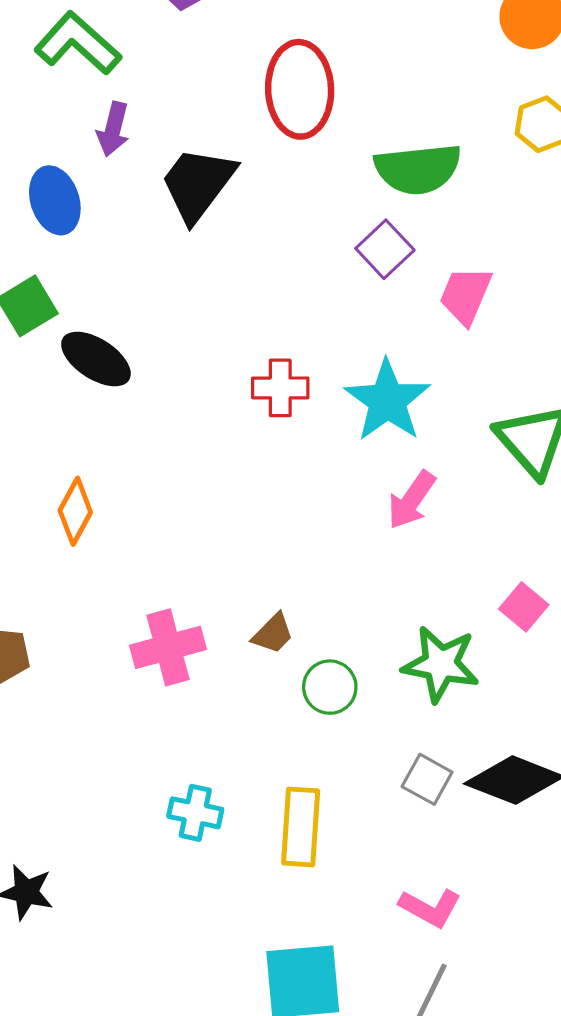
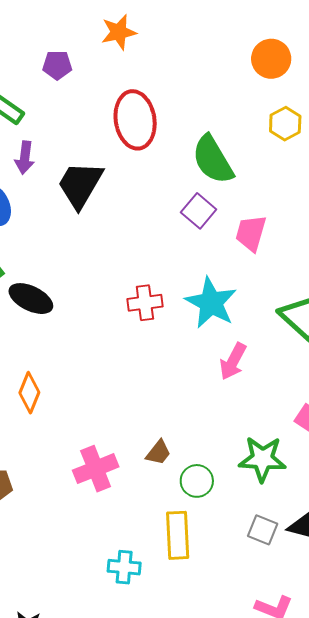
green semicircle: (418, 169) -> (213, 160), turned 72
yellow rectangle: (301, 827) -> (178, 535), moved

